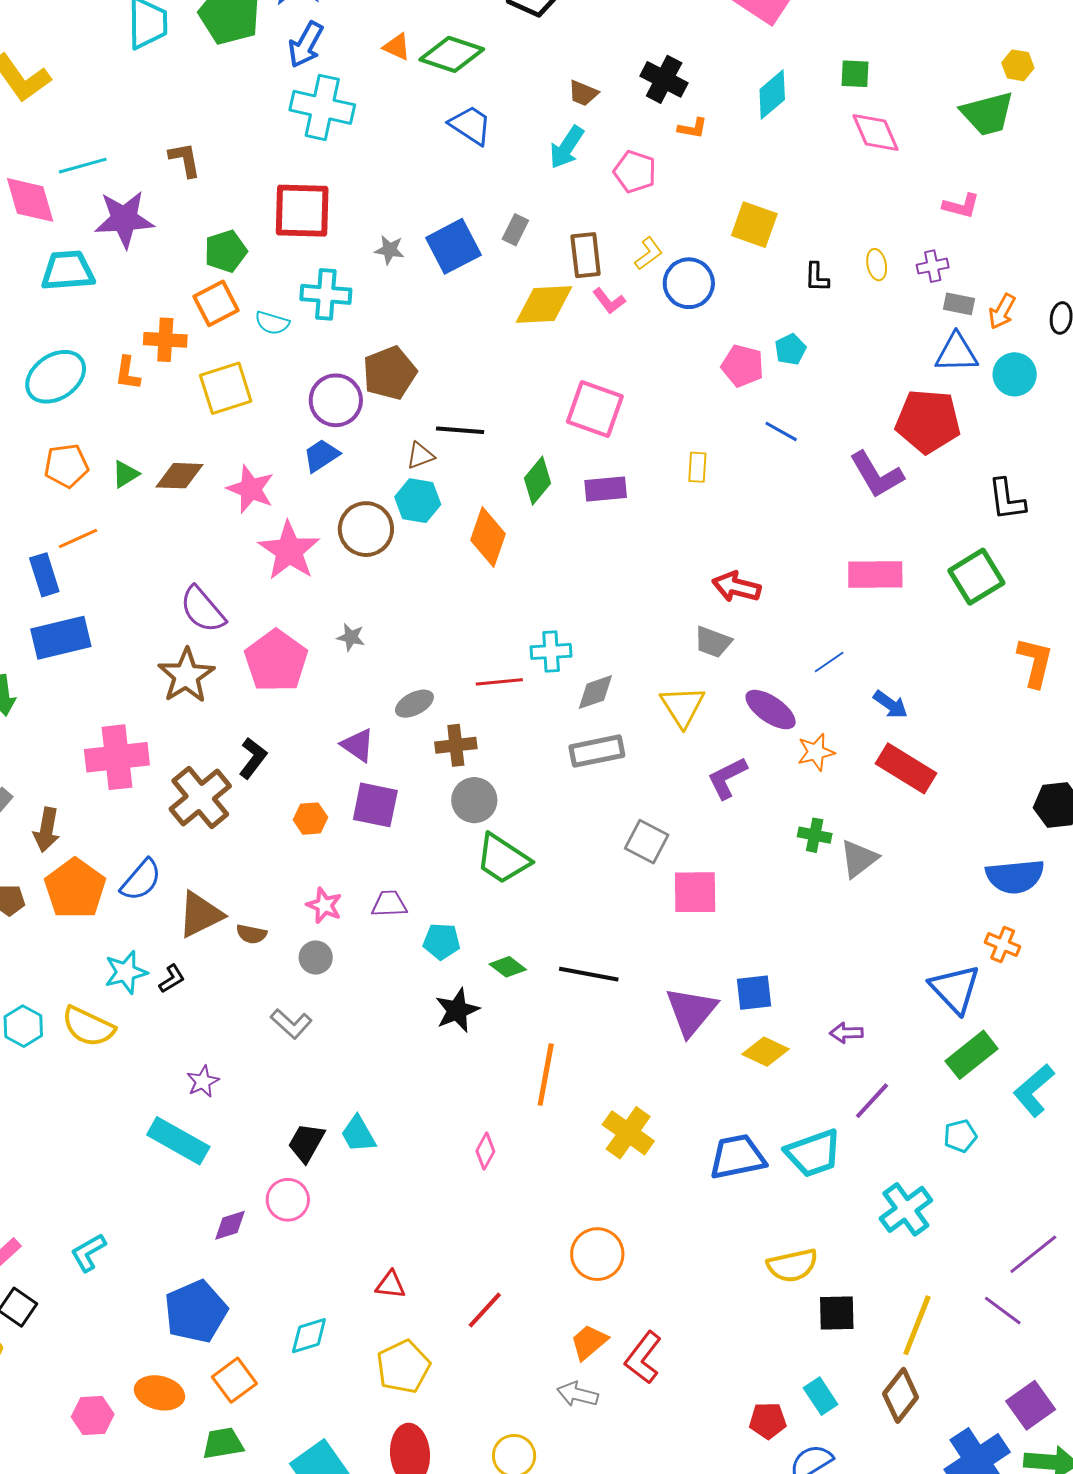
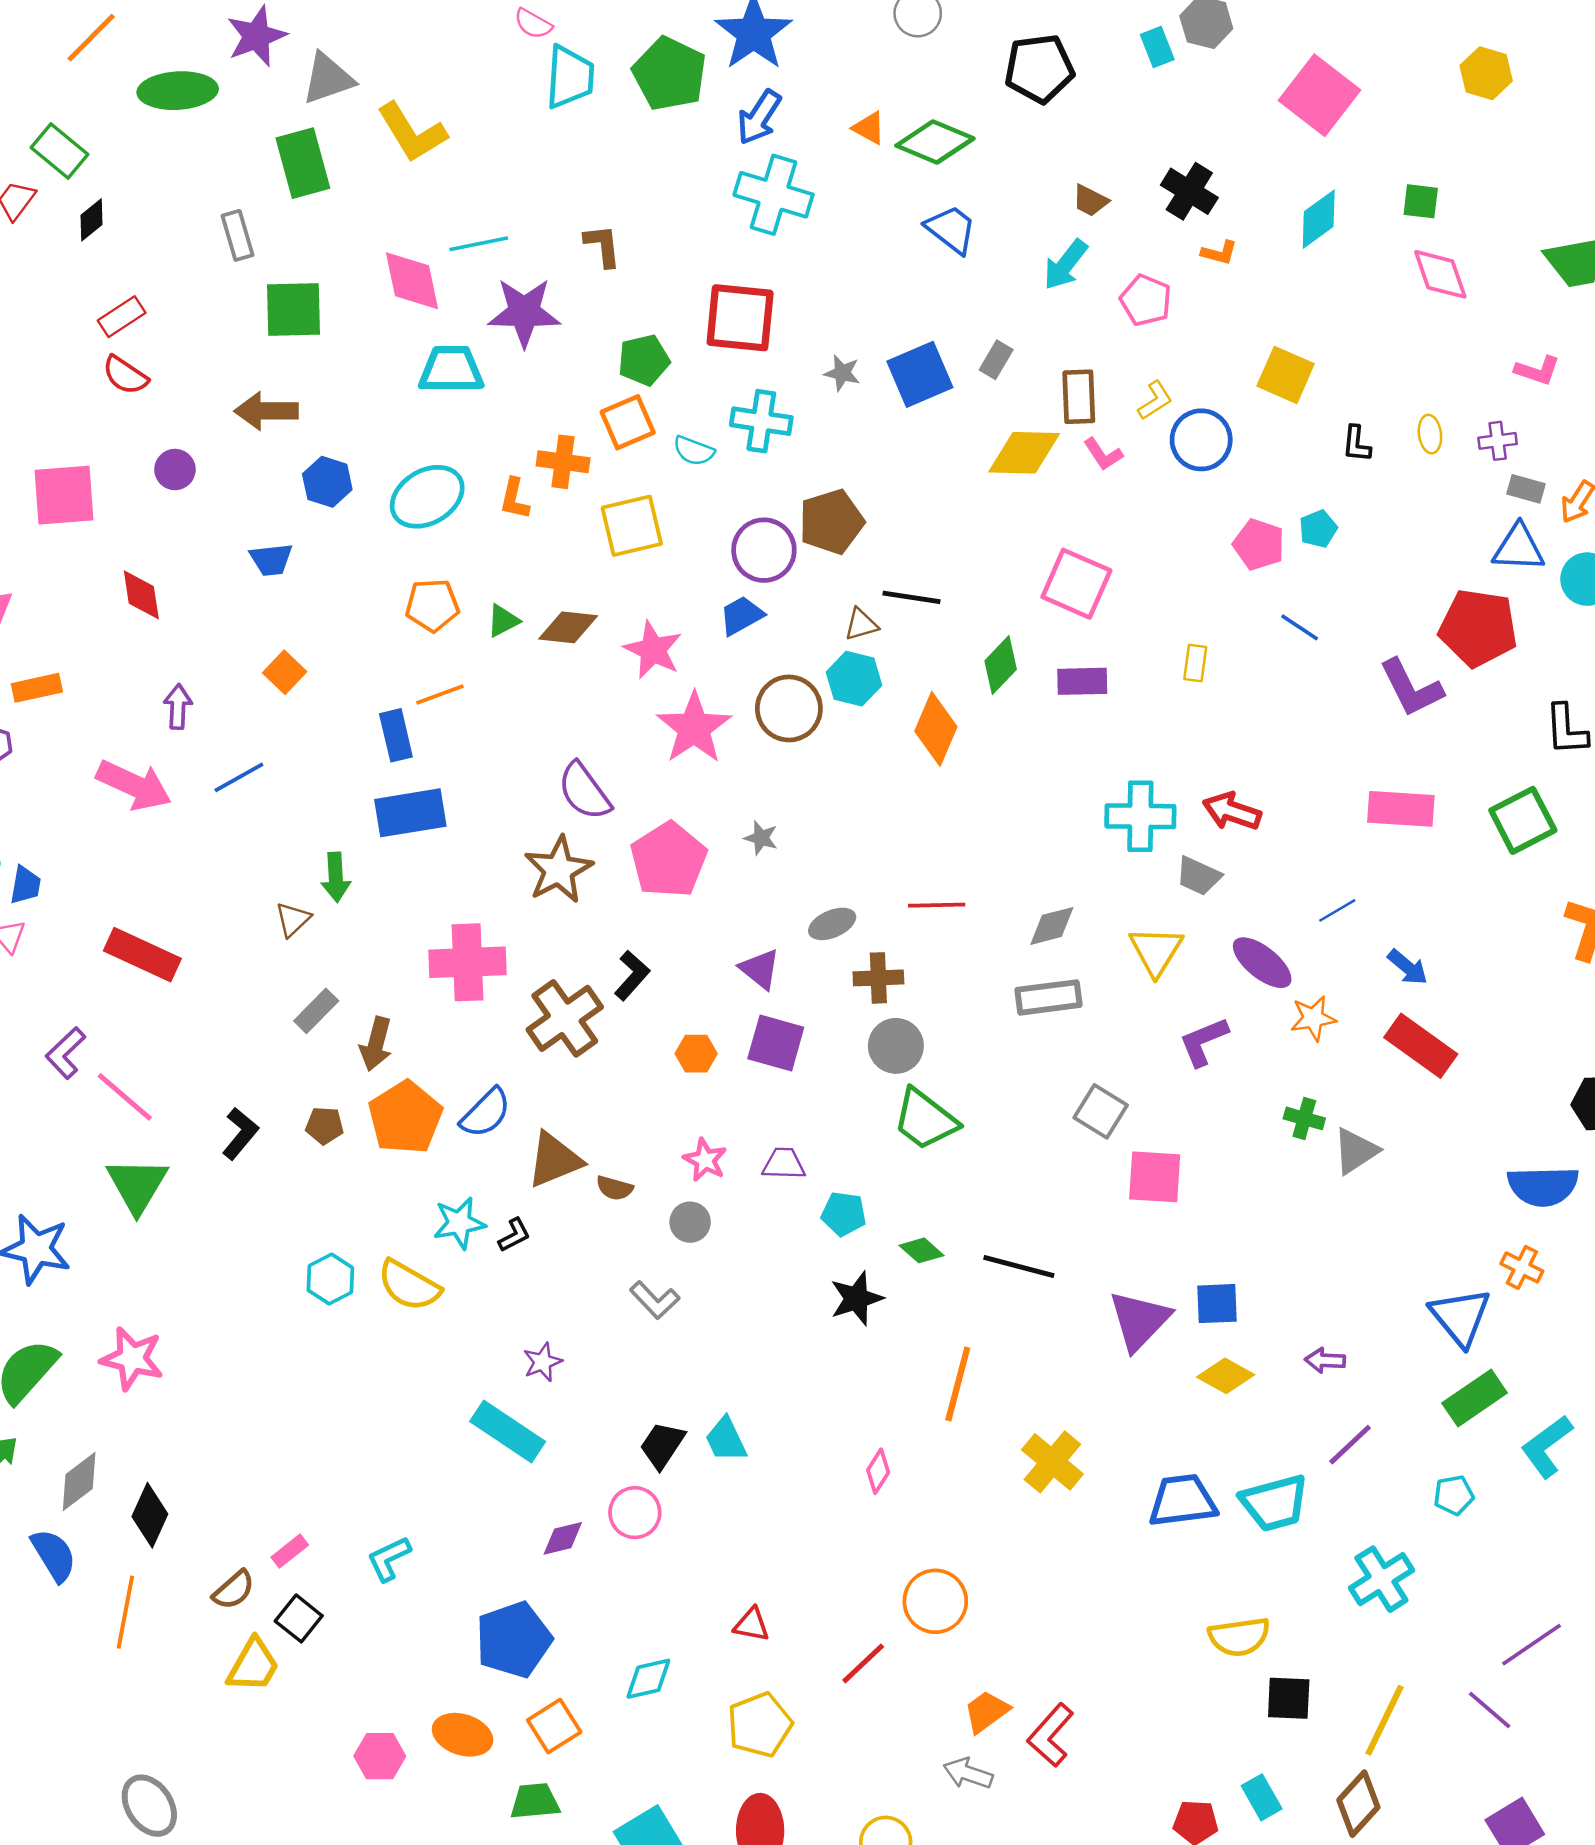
cyan cross: (551, 651) -> (1140, 816), moved, size x1.4
orange circle: (597, 1254) -> (935, 1601), moved

